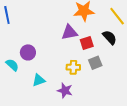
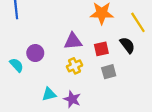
purple triangle: (69, 32) -> (73, 41), moved
yellow cross: (73, 67) -> (75, 66), moved, turned -32
cyan triangle: (39, 80) -> (49, 94), moved

